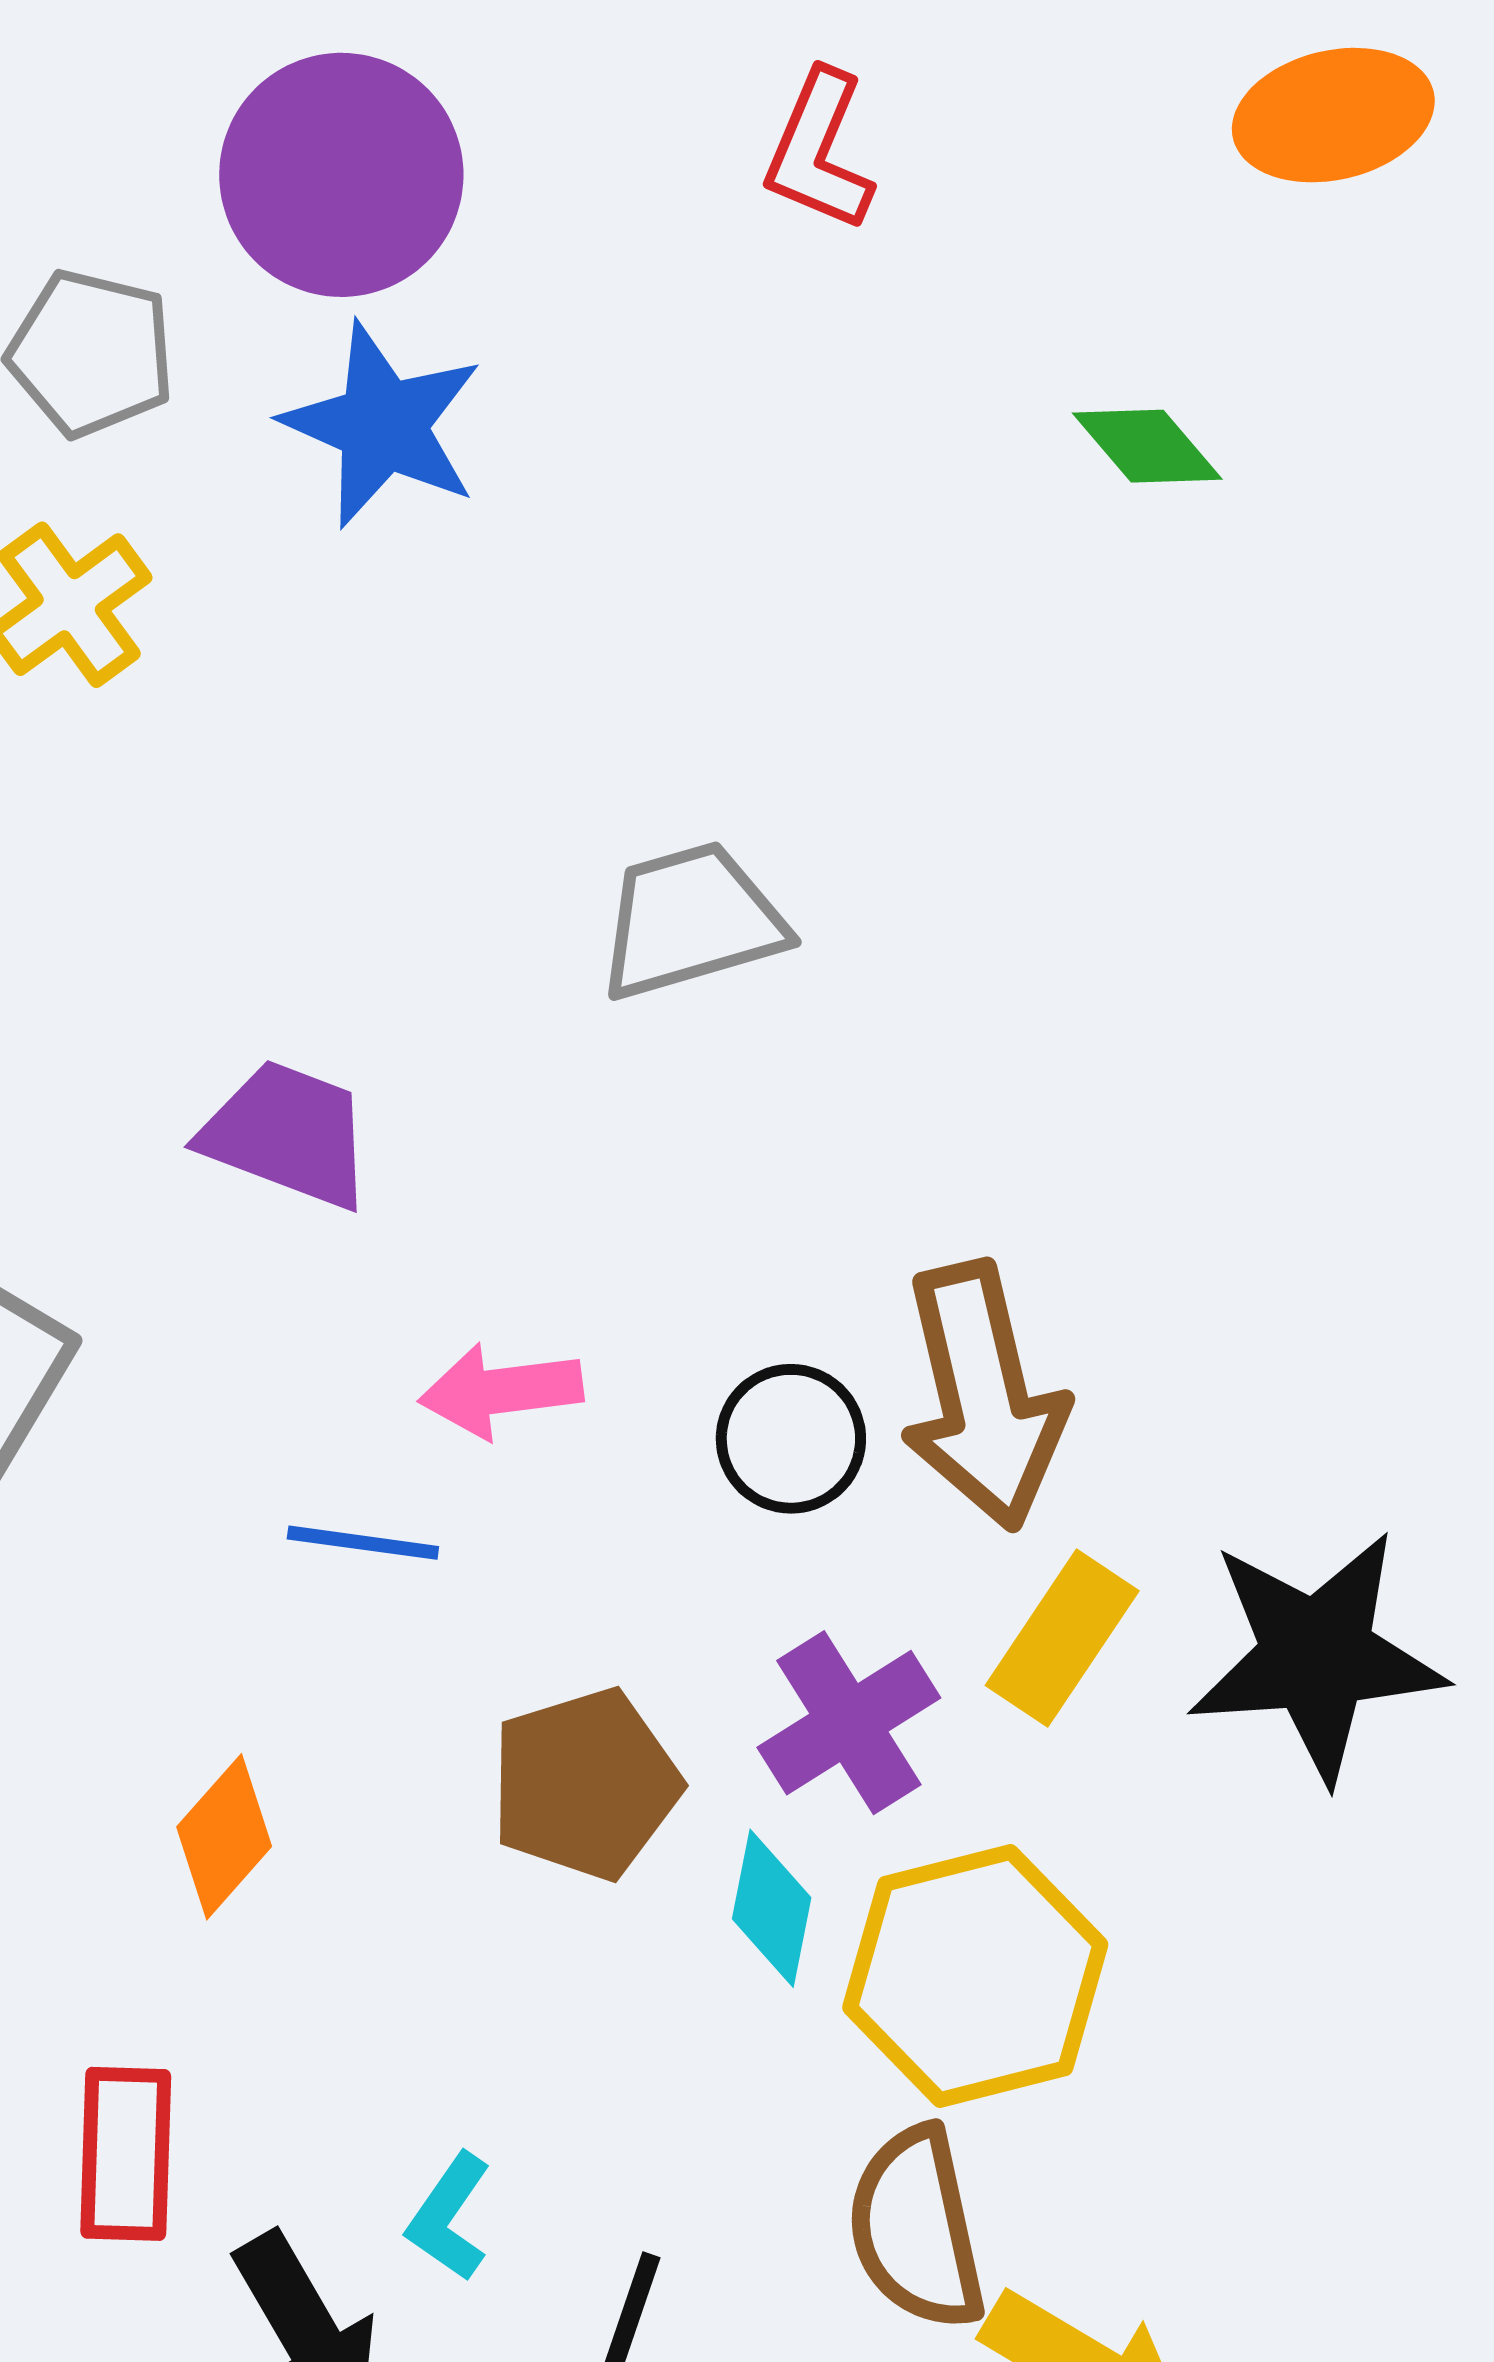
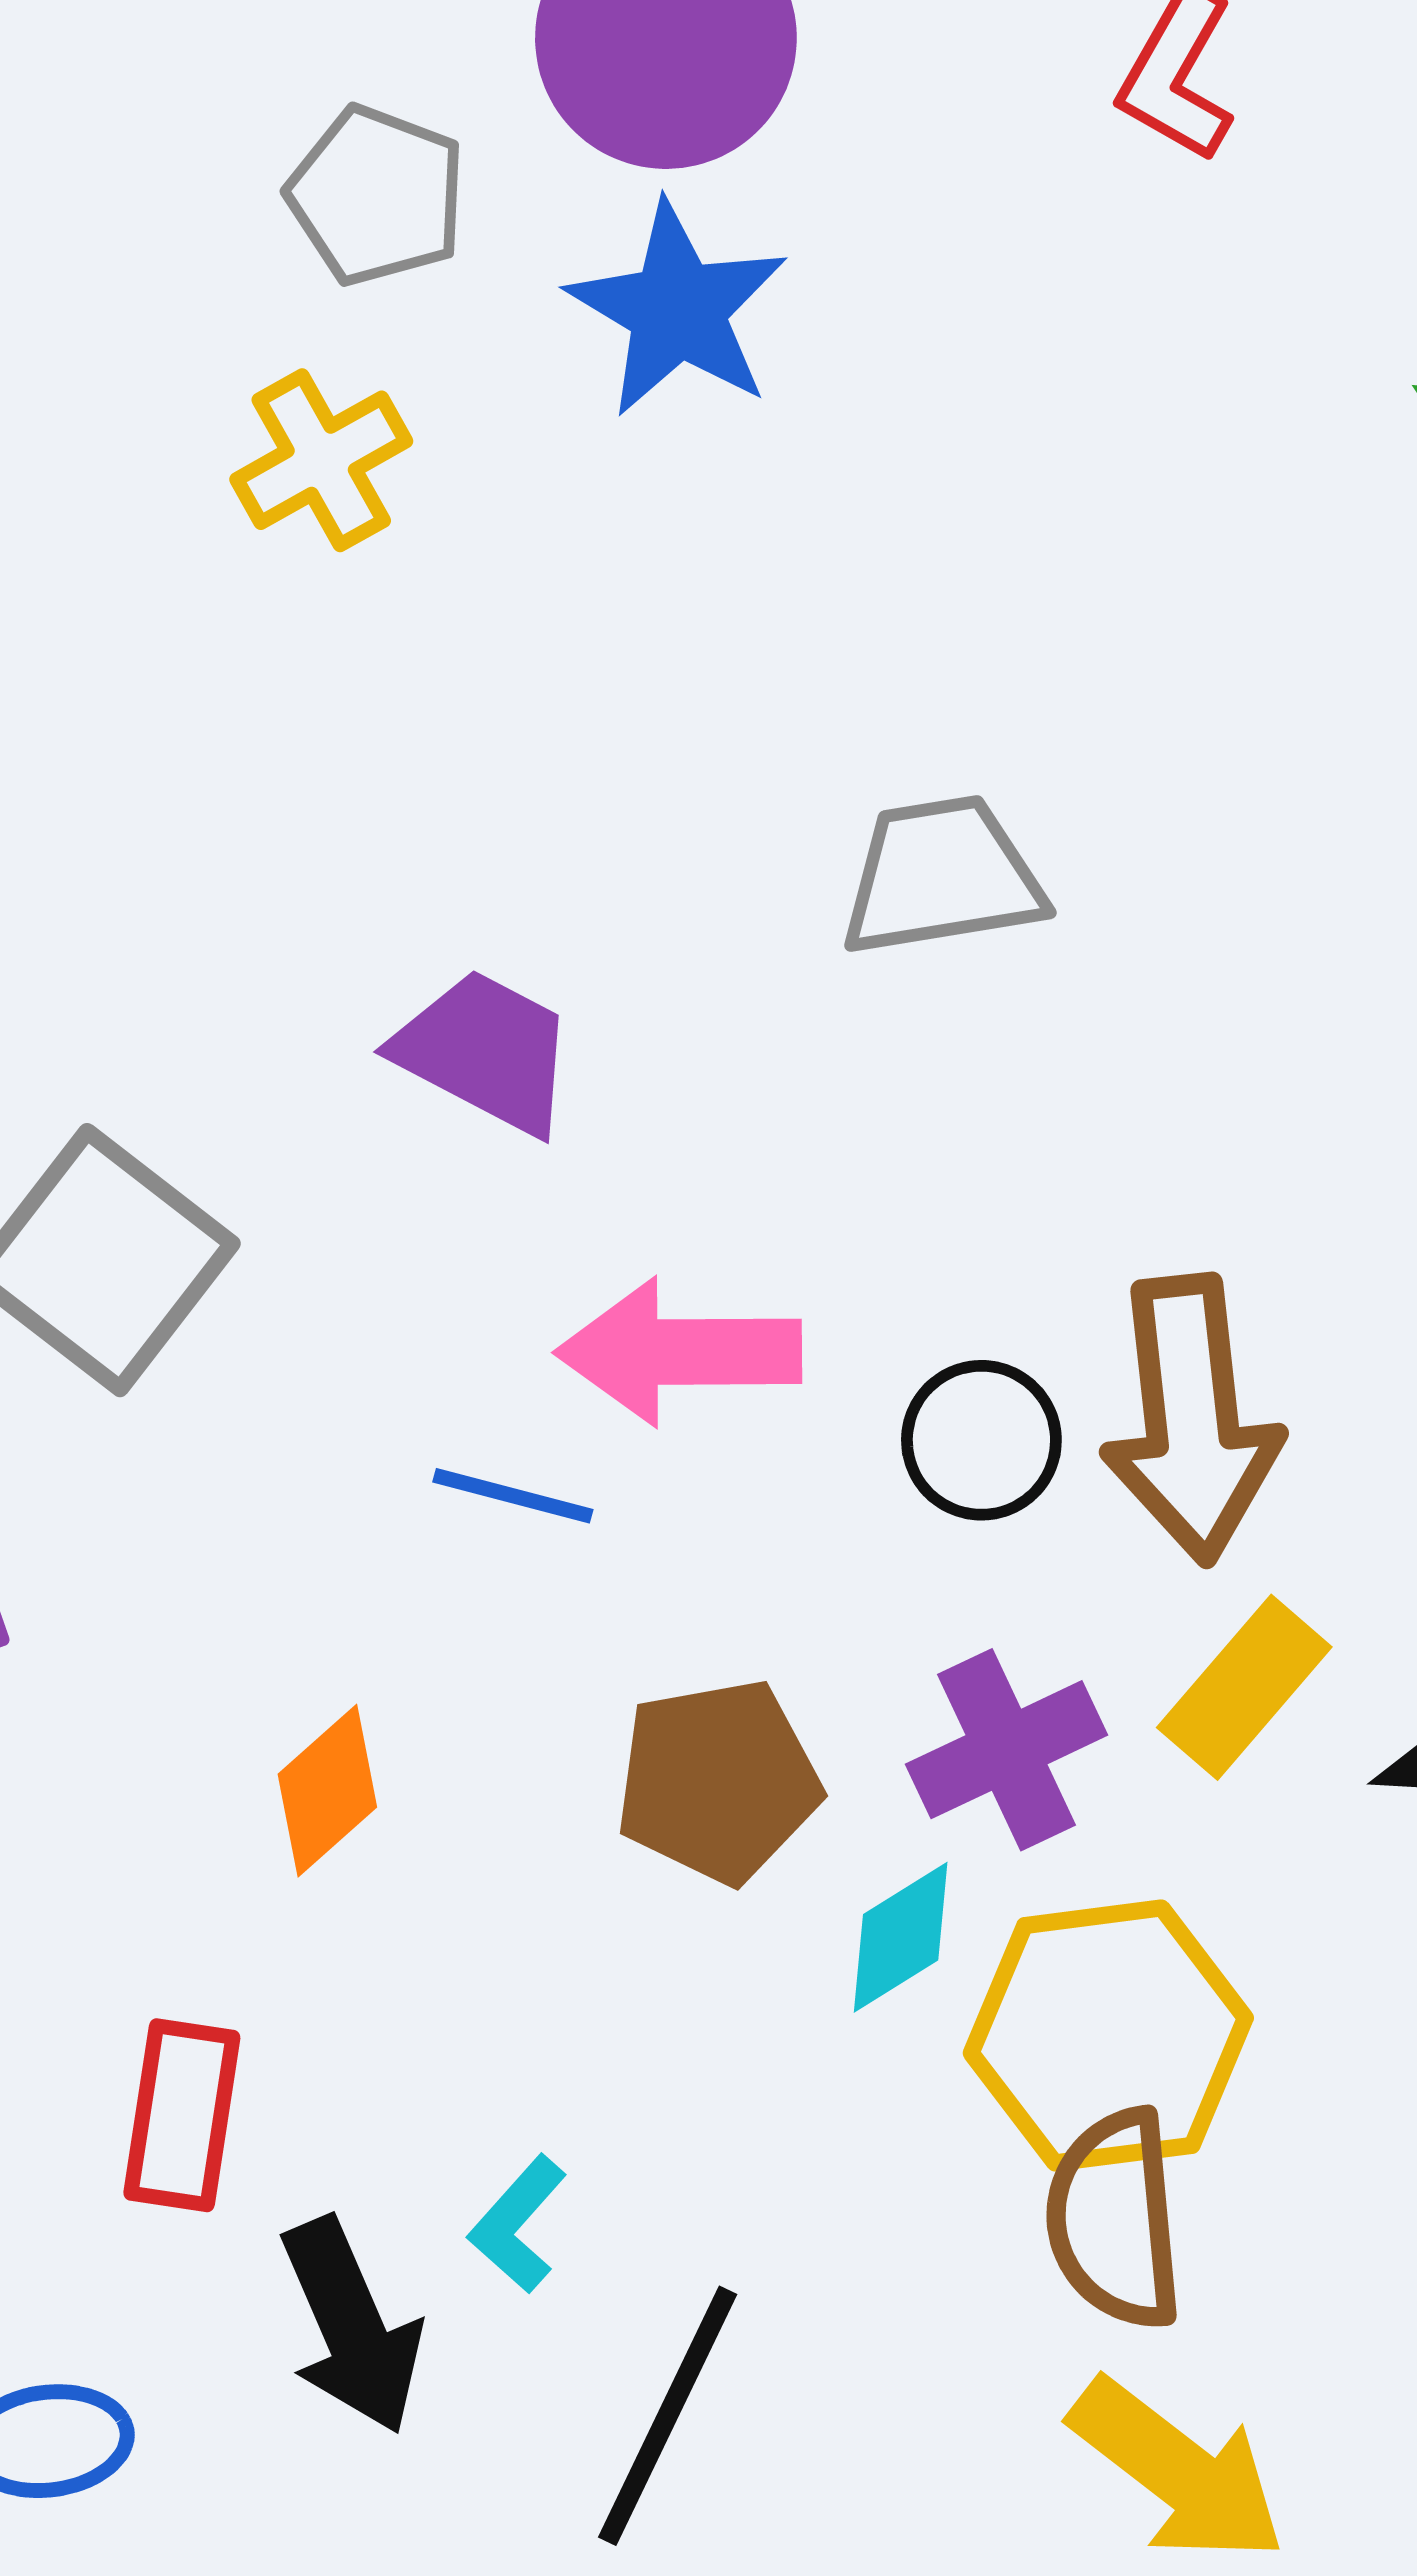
pink arrow: (501, 1391) -> (679, 1352), size x1.4
cyan diamond: (772, 1908) -> (901, 1937), turned 40
brown semicircle: (916, 2228) -> (1115, 2219), moved

